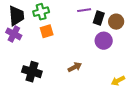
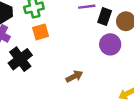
black cross: (32, 72) -> (20, 59), moved, turned 36

